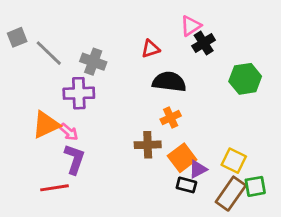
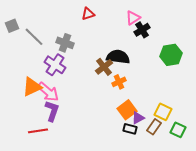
red triangle: (151, 49) -> (88, 14), moved
purple cross: (79, 93) -> (55, 65), turned 35
pink arrow: (69, 132) -> (48, 92), size x1.6
brown cross: (148, 145) -> (104, 67), moved, turned -36
green square: (255, 186) -> (178, 130), turned 35
brown rectangle: (231, 194) -> (154, 127), moved, size x0.7

